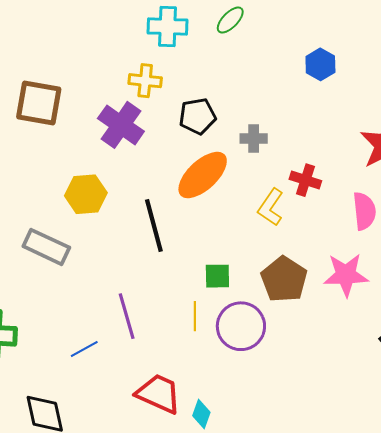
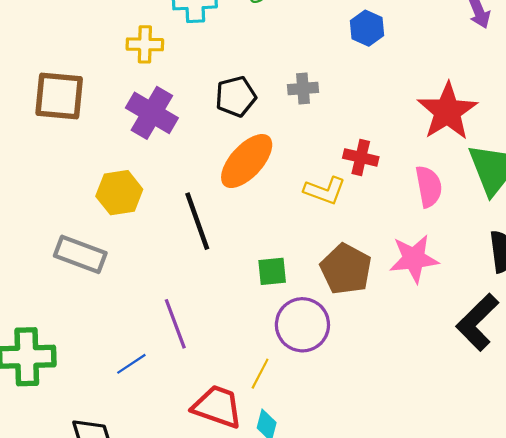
yellow cross: (145, 81) -> (145, 44), moved
gray cross: (254, 138) -> (303, 89), moved
yellow L-shape: (271, 207) -> (325, 191), turned -99
yellow line: (195, 316) -> (260, 374), moved, turned 32

